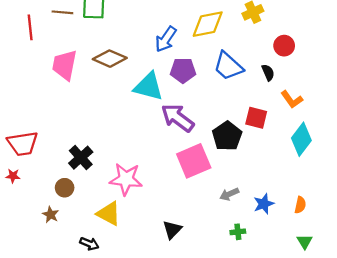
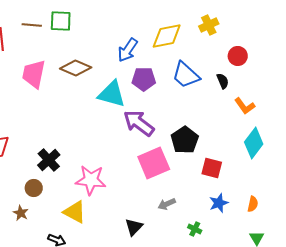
red square: (256, 118) -> (212, 168), moved
gray arrow: (229, 194) -> (167, 204), moved
green cross: (238, 232) -> (195, 229), turned 32

